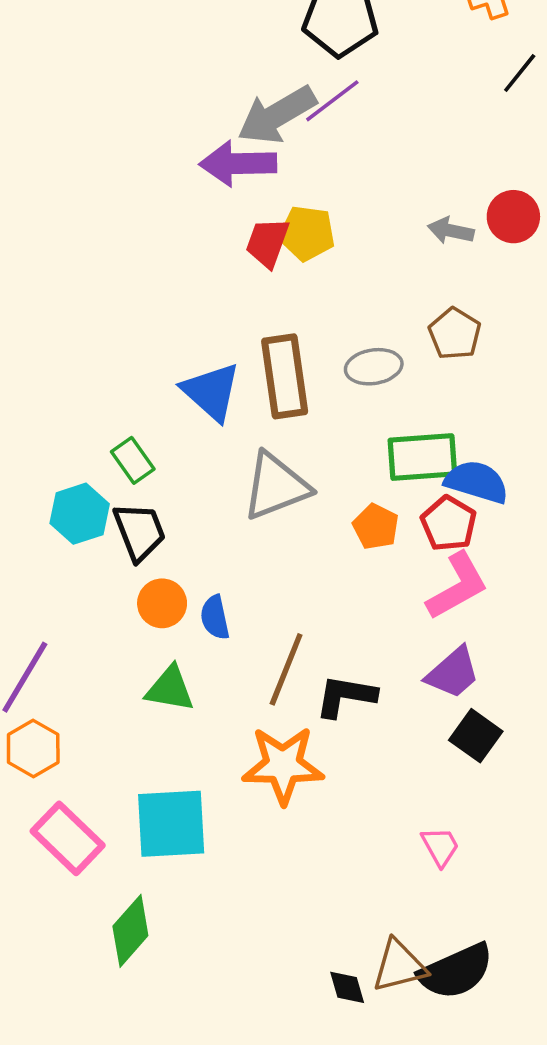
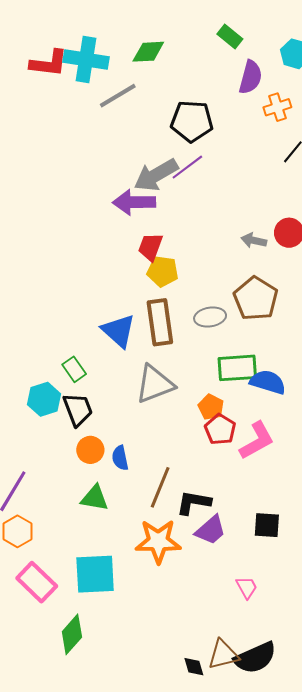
yellow pentagon: (307, 233) -> (163, 271), moved
brown pentagon: (455, 334) -> (256, 299), size x1.5
red pentagon: (449, 524) -> (220, 429), moved
purple trapezoid: (453, 673) -> (211, 530), moved
black square: (476, 736) -> (267, 525), turned -32

